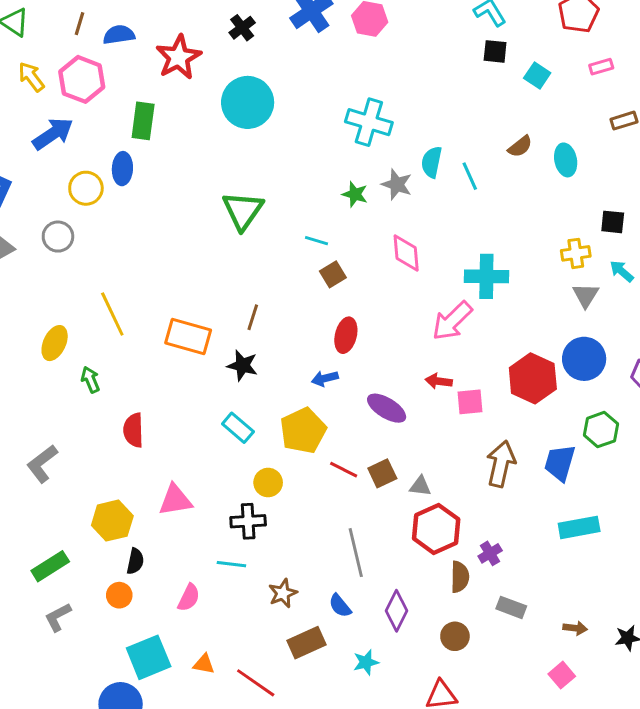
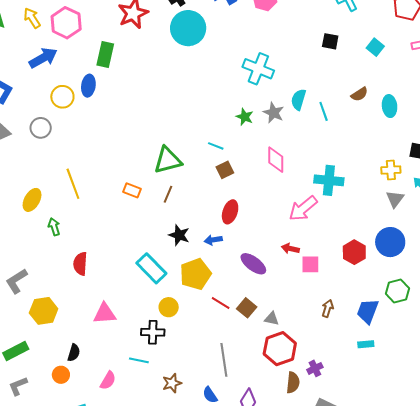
black square: (495, 51) -> (330, 41), moved
cyan circle: (248, 102) -> (188, 28), moved
green triangle: (243, 211) -> (168, 160), moved, turned 36
orange rectangle: (188, 337) -> (132, 190), moved, size x0.6
black star: (242, 365) -> (179, 235), moved
red hexagon: (533, 378) -> (354, 252), size x0.7
cyan rectangle: (238, 428) -> (151, 268), size x1.4
brown arrow: (501, 464) -> (328, 308), size x0.6
brown square: (382, 473) -> (247, 308), turned -30
yellow hexagon: (112, 521) -> (44, 311), moved
cyan rectangle: (579, 527) -> (366, 344), moved, size x0.6

